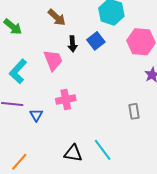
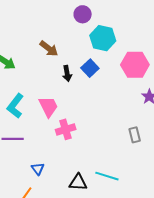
pink trapezoid: (53, 60) -> (48, 107), moved
blue triangle: (36, 115) -> (38, 169), moved
cyan line: (103, 150) -> (107, 176), turned -30

